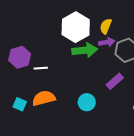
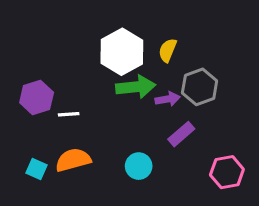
purple arrow: (107, 42) -> (168, 99), moved

